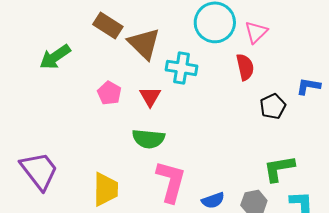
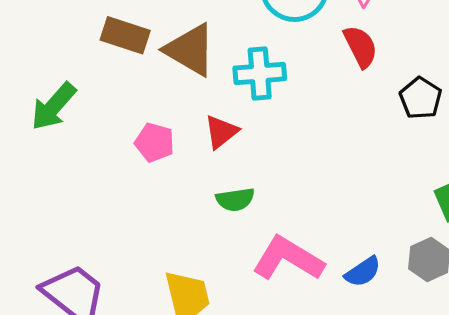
red triangle: (150, 97) -> (221, 132), turned 35
green semicircle: (148, 139) -> (235, 199), size x0.7
pink L-shape: (171, 182) -> (288, 259), turned -60

